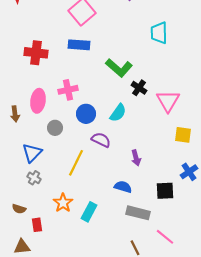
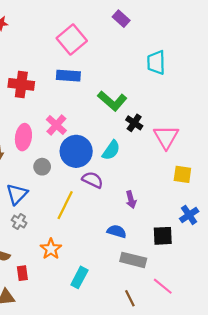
pink cross: (68, 90) -> (56, 125), turned -36
blue circle: (86, 114) -> (76, 151), size x1.5
cyan rectangle: (89, 212) -> (79, 277), moved

